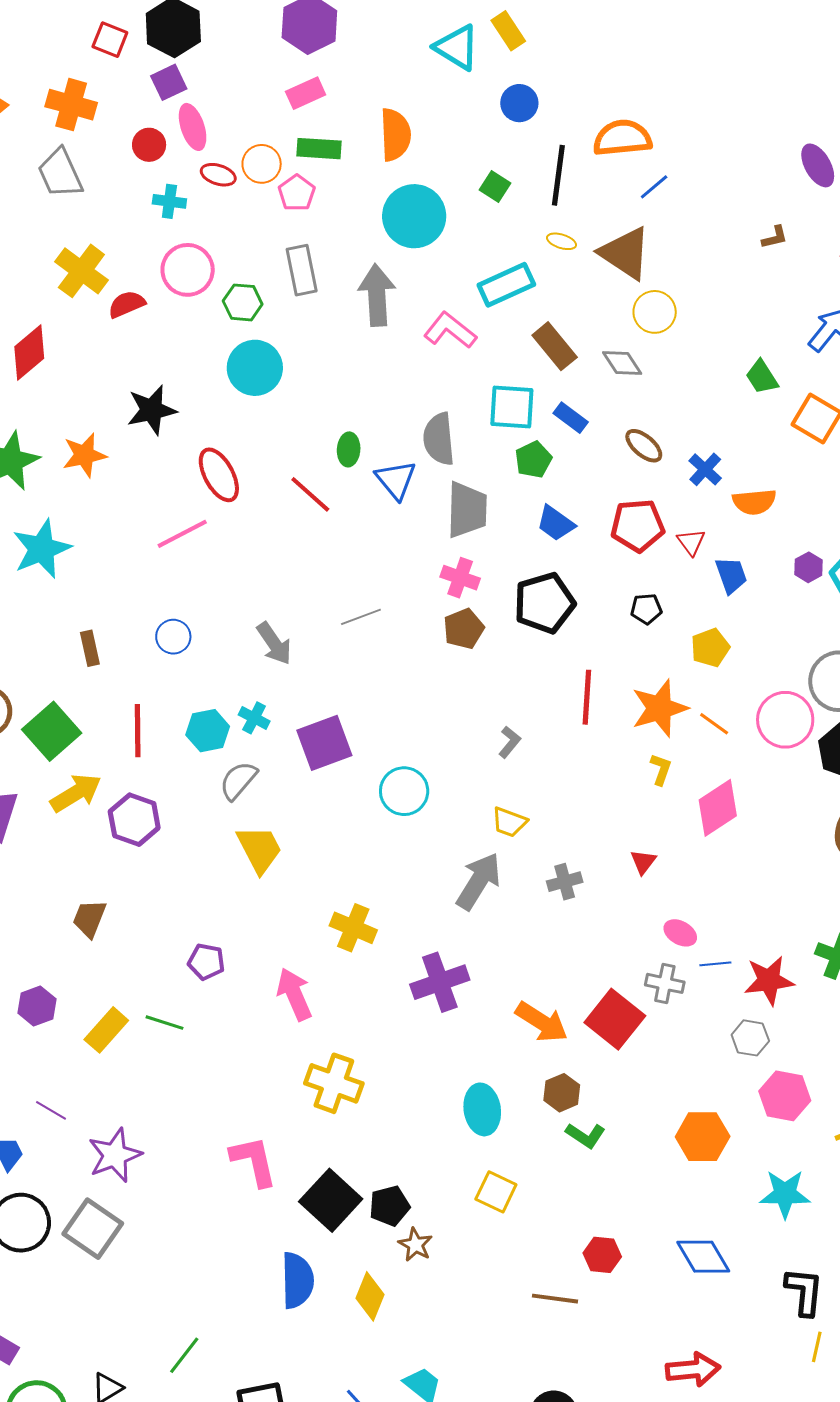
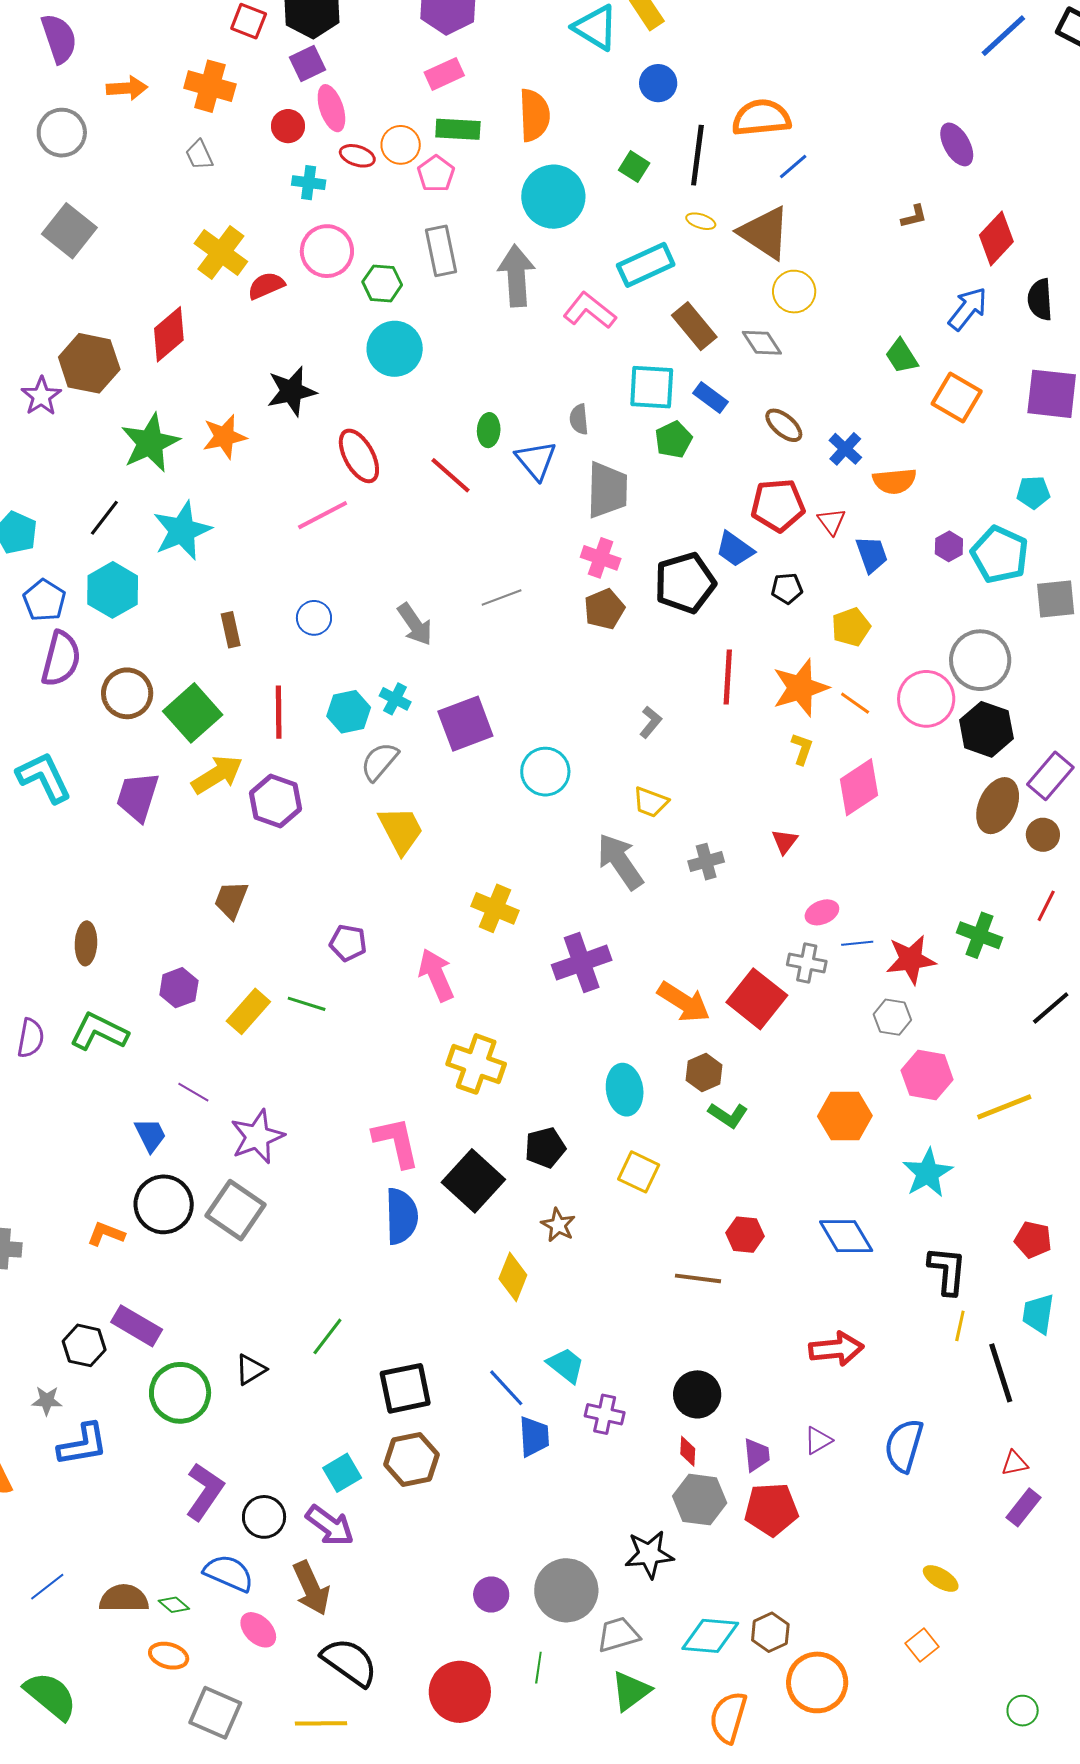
gray trapezoid: (60, 173) -> (199, 155), size x0.6
gray semicircle: (439, 439) -> (579, 419), size x0.6
blue trapezoid: (556, 523) -> (735, 549), moved
gray arrow: (479, 881) -> (620, 861), turned -66
pink ellipse: (680, 933) -> (822, 912), turned -52
cyan star: (785, 1194) -> (928, 1173), turned -30
black pentagon: (390, 1206) -> (545, 1148), moved
blue semicircle: (297, 1280) -> (401, 1216), moved

